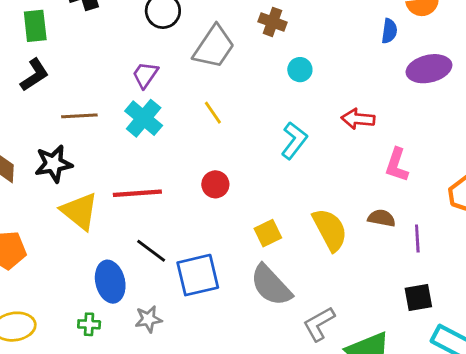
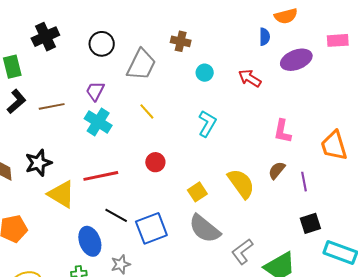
brown line: (79, 116) -> (52, 106), moved
red arrow: (358, 119) -> (250, 78), moved, turned 35
brown semicircle: (382, 218) -> (277, 170), turned -54

